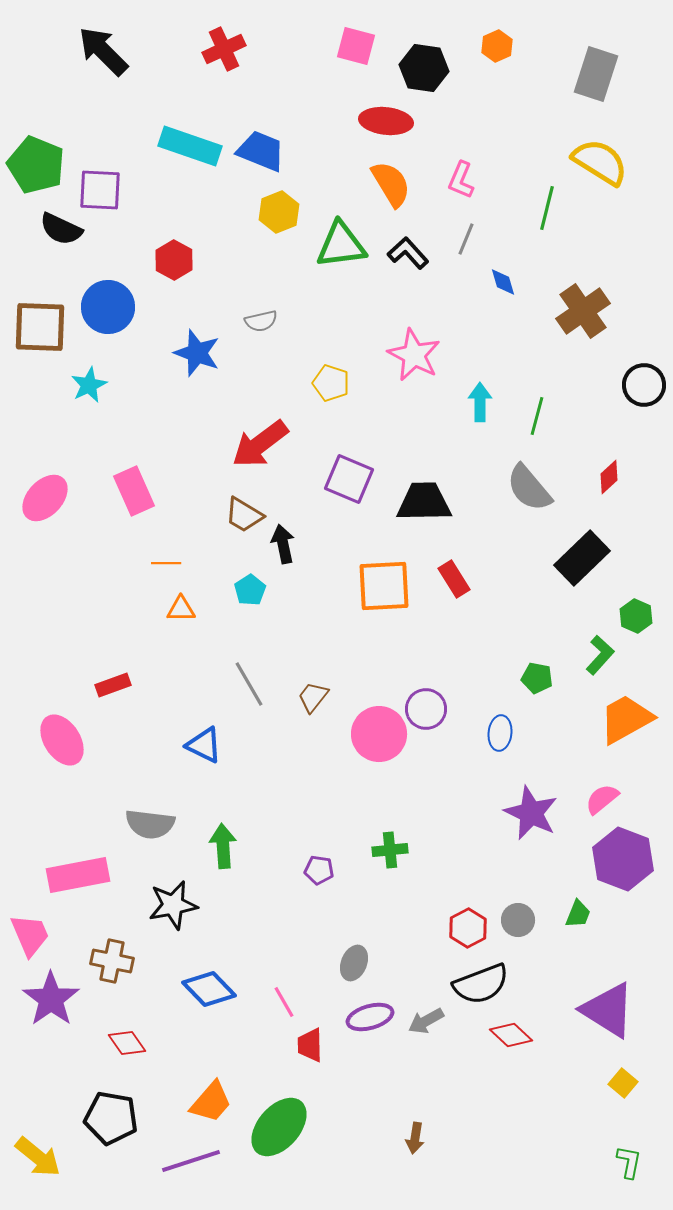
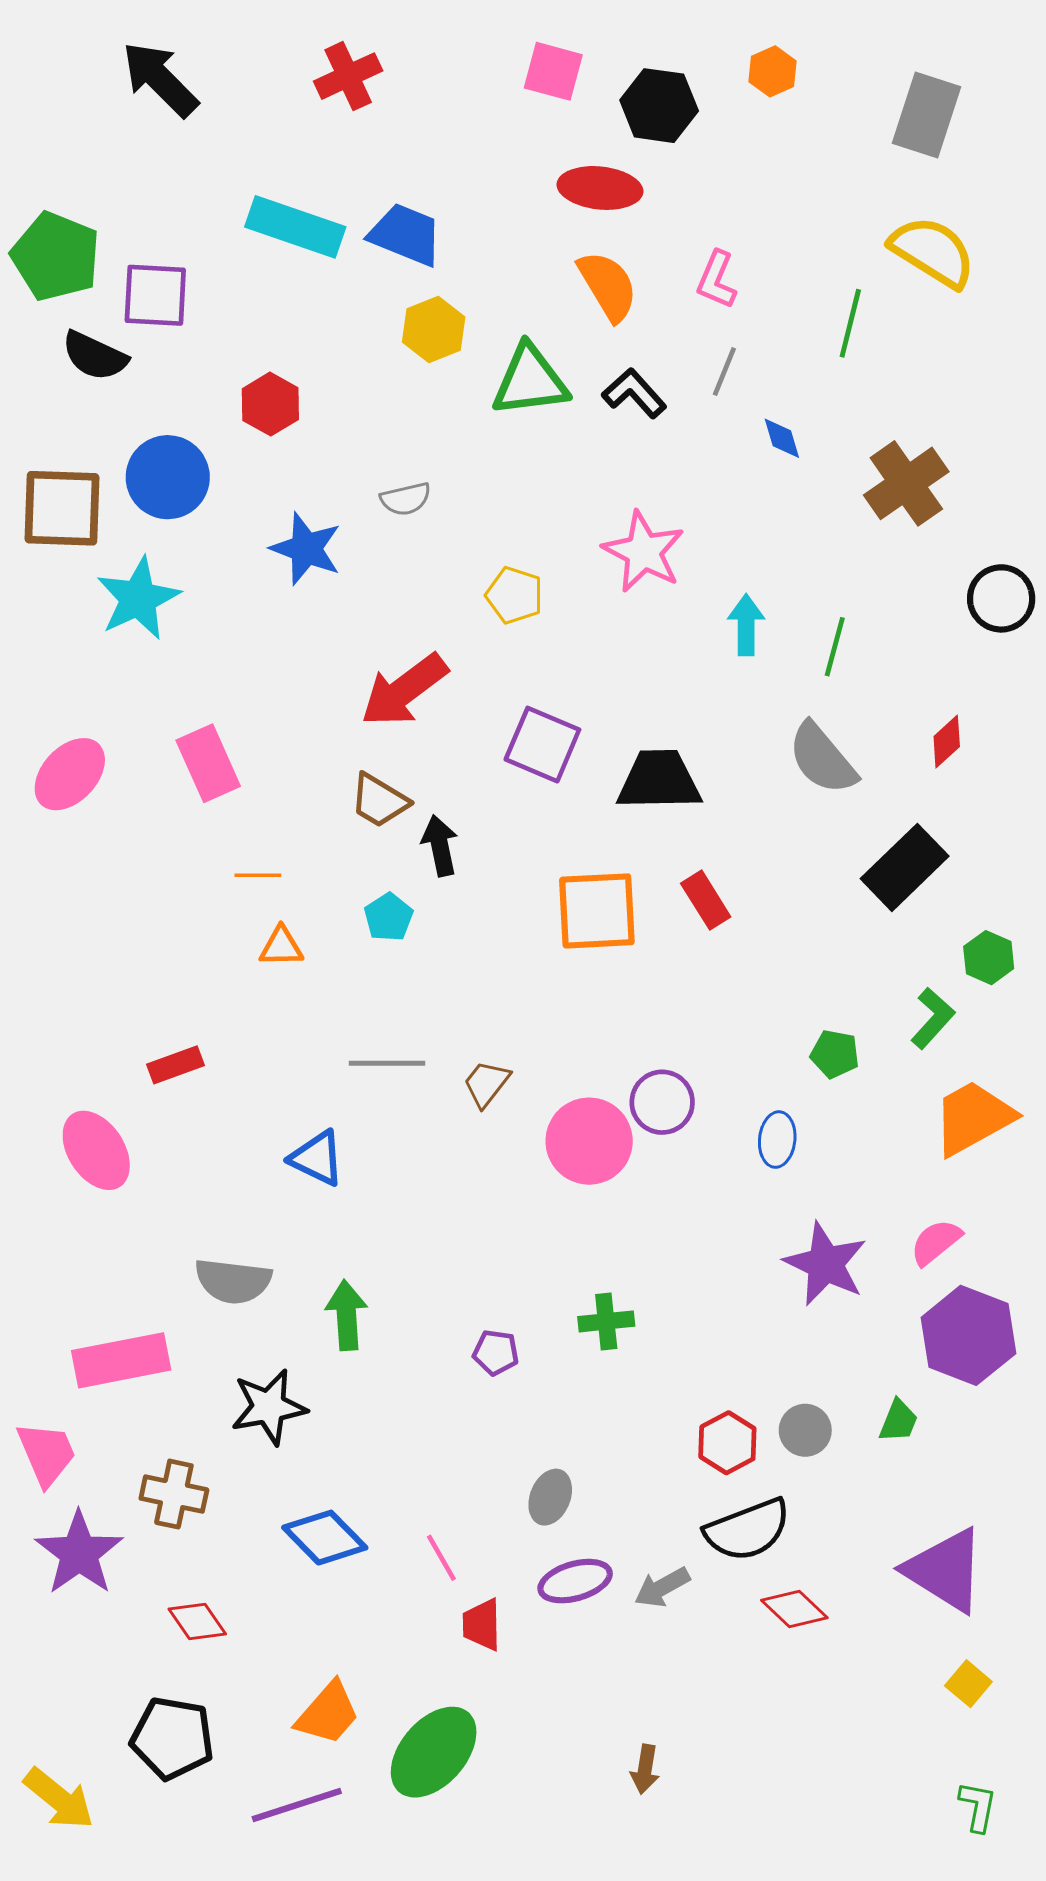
cyan star: (89, 385) -> (138, 598), size x1.5
gray line: (249, 684) -> (387, 1063), turned -60

